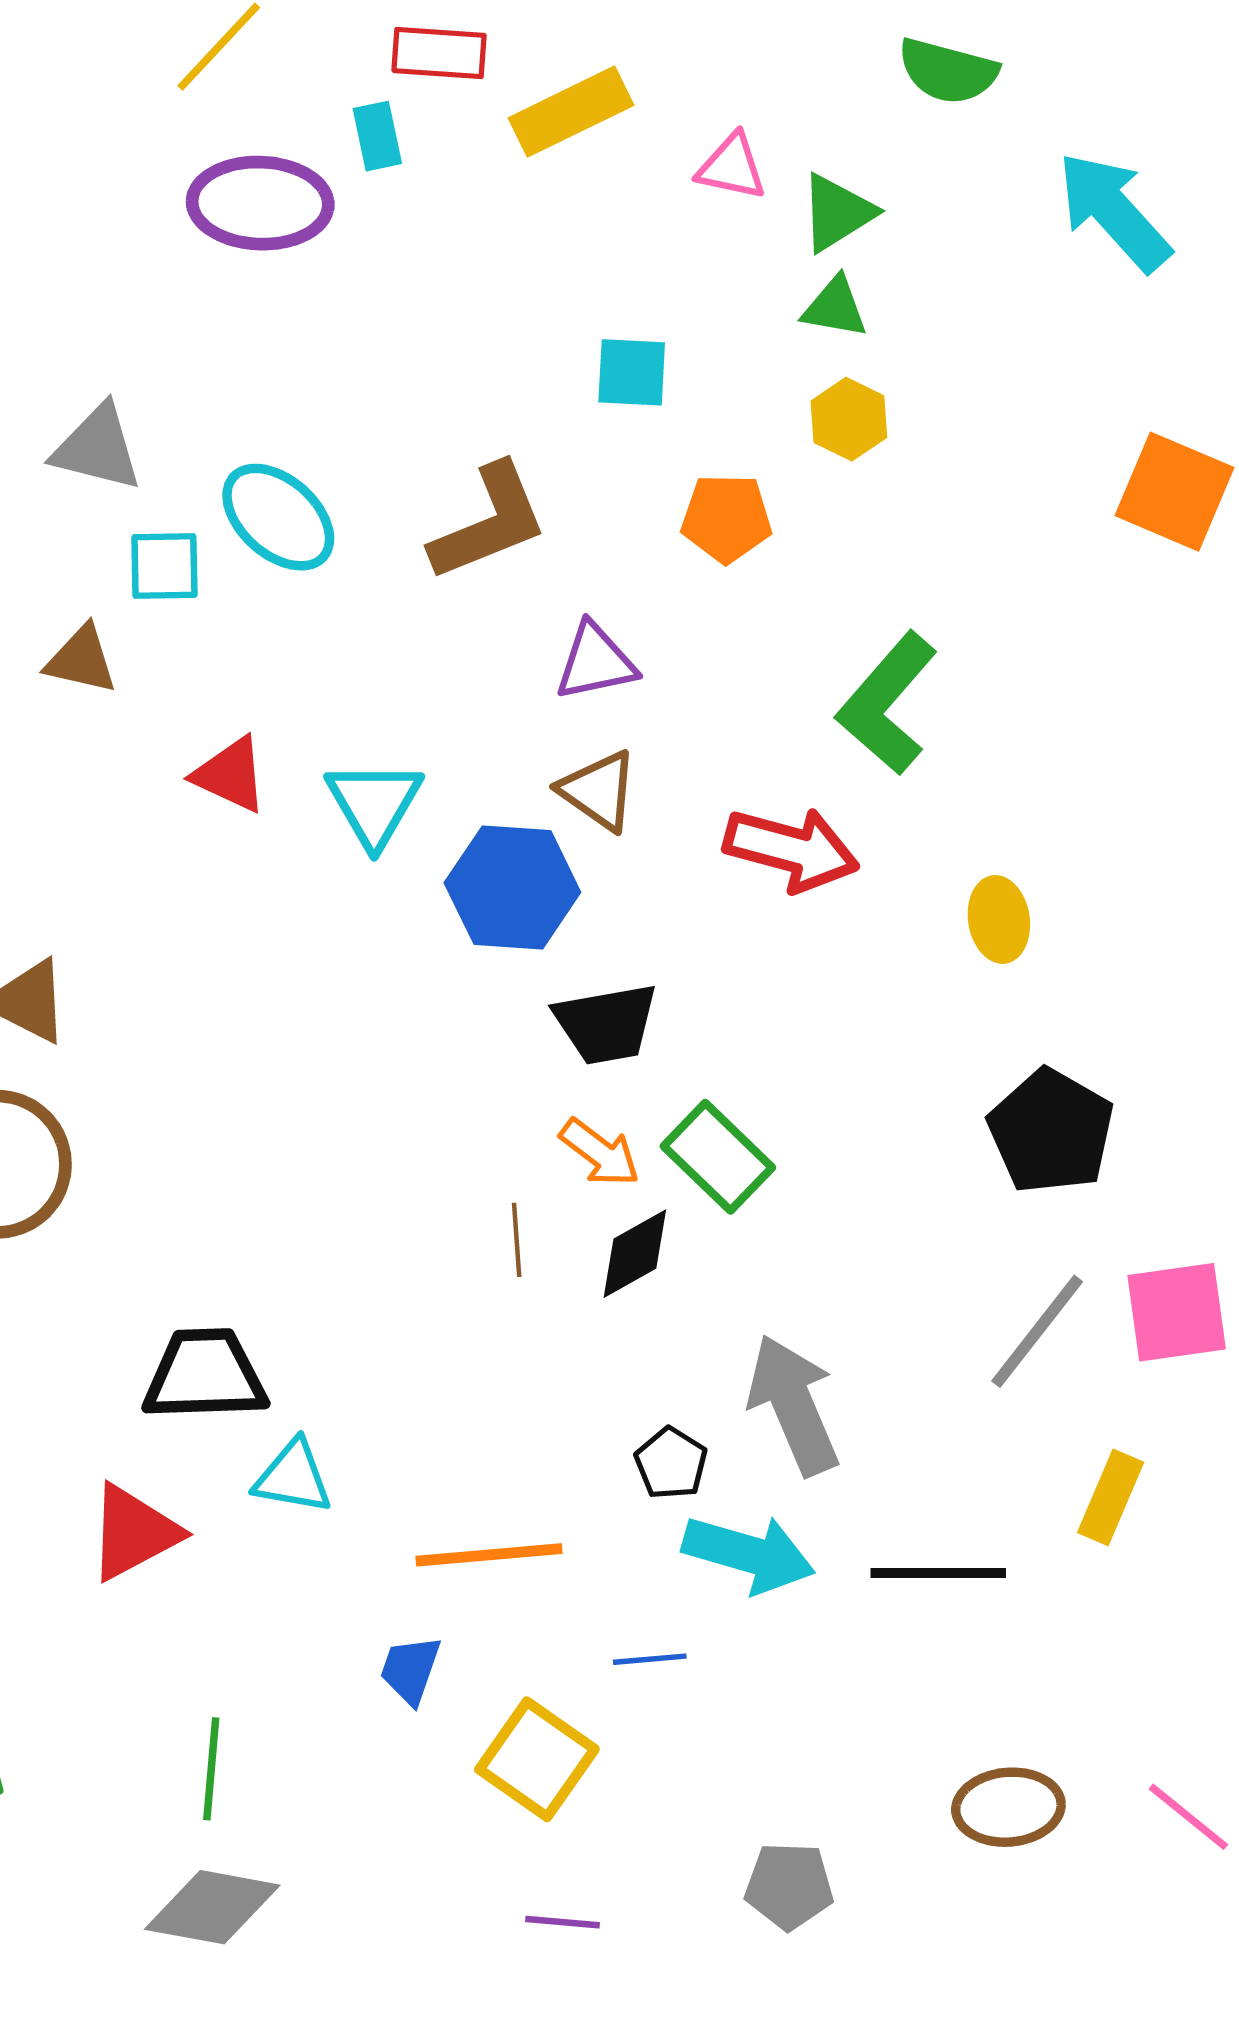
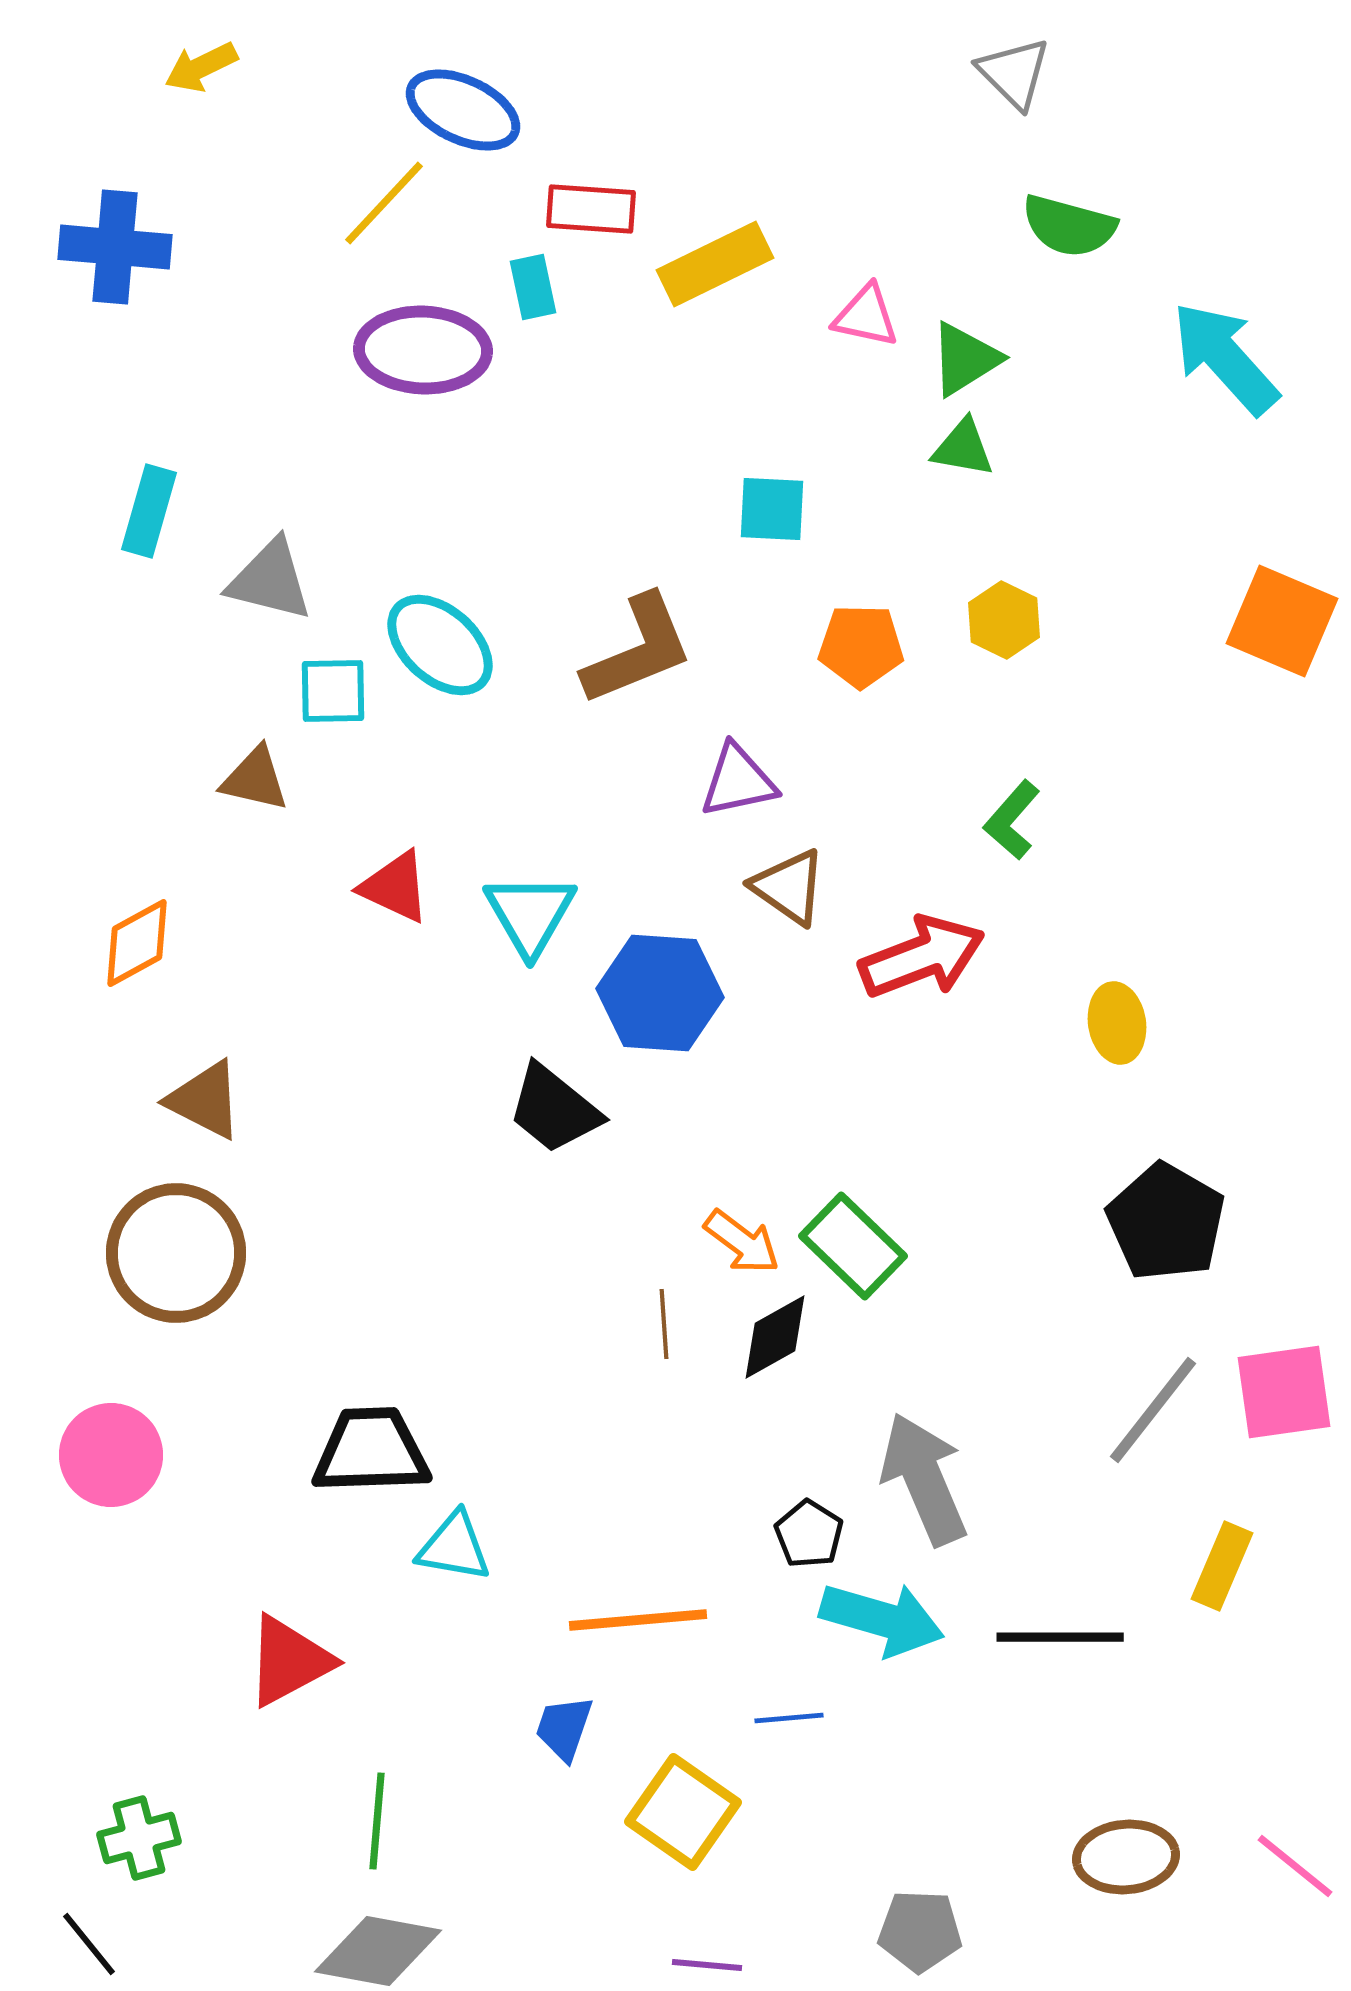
yellow hexagon: (849, 419) -> (1004, 620), moved
green L-shape: (887, 703) -> (1012, 820), size x0.6
brown triangle: (599, 791) -> (789, 887), moved
red arrow: (791, 849) -> (922, 957), turned -36
black trapezoid: (606, 1024) -> (554, 1109), moved, turned 49
red triangle: (134, 1533) -> (289, 1661), moved

